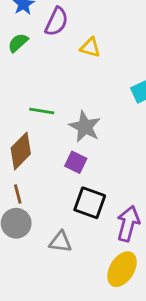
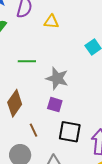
green line: (42, 111) -> (27, 61), moved
brown line: (18, 194) -> (33, 130), moved

